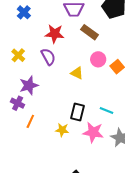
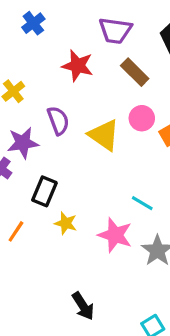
purple semicircle: (48, 57) -> (58, 121), moved
yellow triangle: (77, 73) -> (104, 135), size x1.5
black rectangle: (77, 112) -> (44, 191), moved
orange line: (30, 121) -> (16, 231), moved

